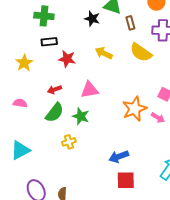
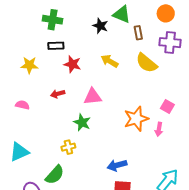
yellow star: (24, 63) -> (29, 65), turned 30
green semicircle: (55, 113) -> (55, 175), moved
pink arrow: (158, 118) -> (159, 129), turned 64

